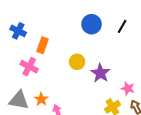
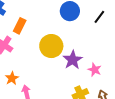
yellow circle: (77, 62) -> (51, 46), size x1.5
pink star: (128, 89) -> (95, 70), moved

